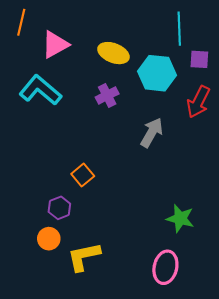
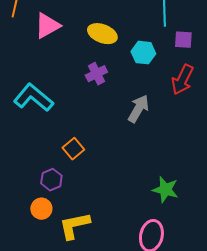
cyan hexagon: (157, 73) -> (143, 53), size x0.7
cyan L-shape: (40, 90) -> (33, 98), moved

